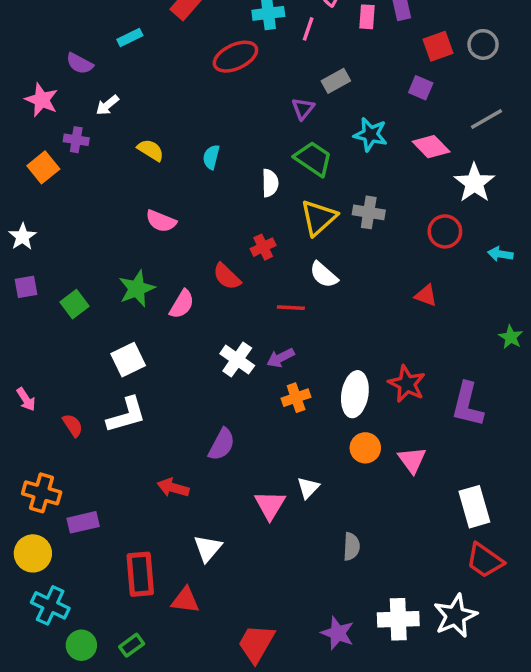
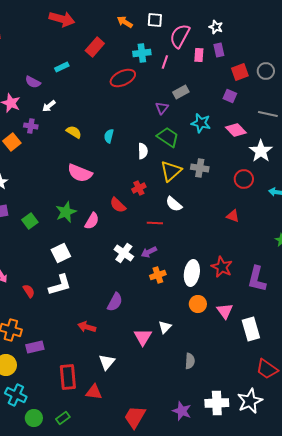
gray line: (486, 119) -> (268, 114), turned 42
pink semicircle: (161, 221) -> (80, 173), size x1.4
white rectangle: (474, 507) -> (251, 329), moved

